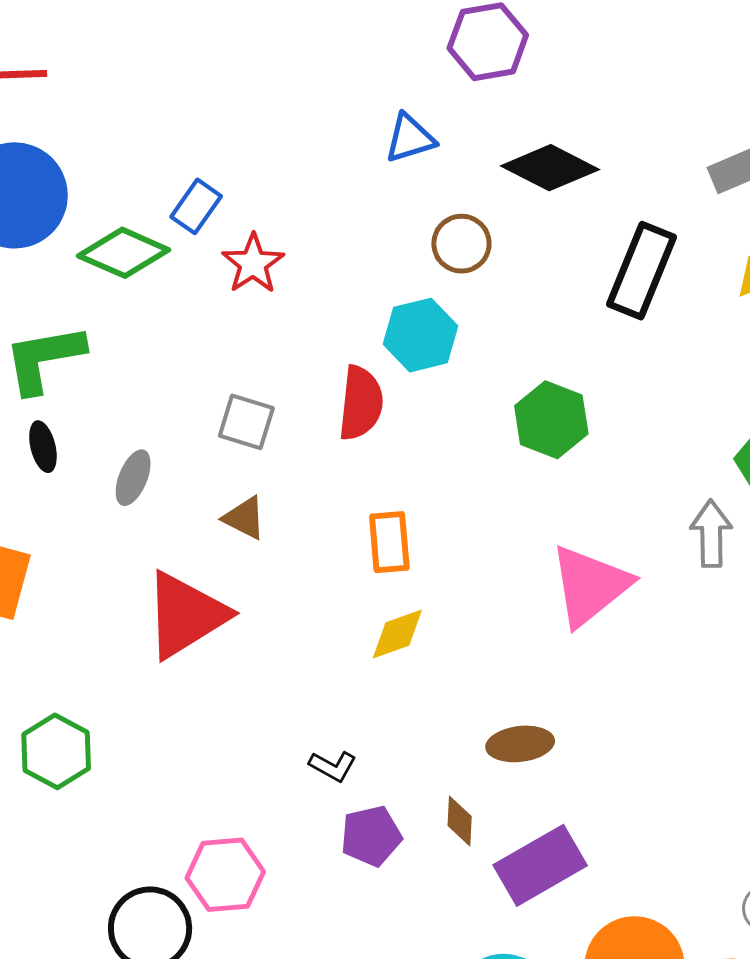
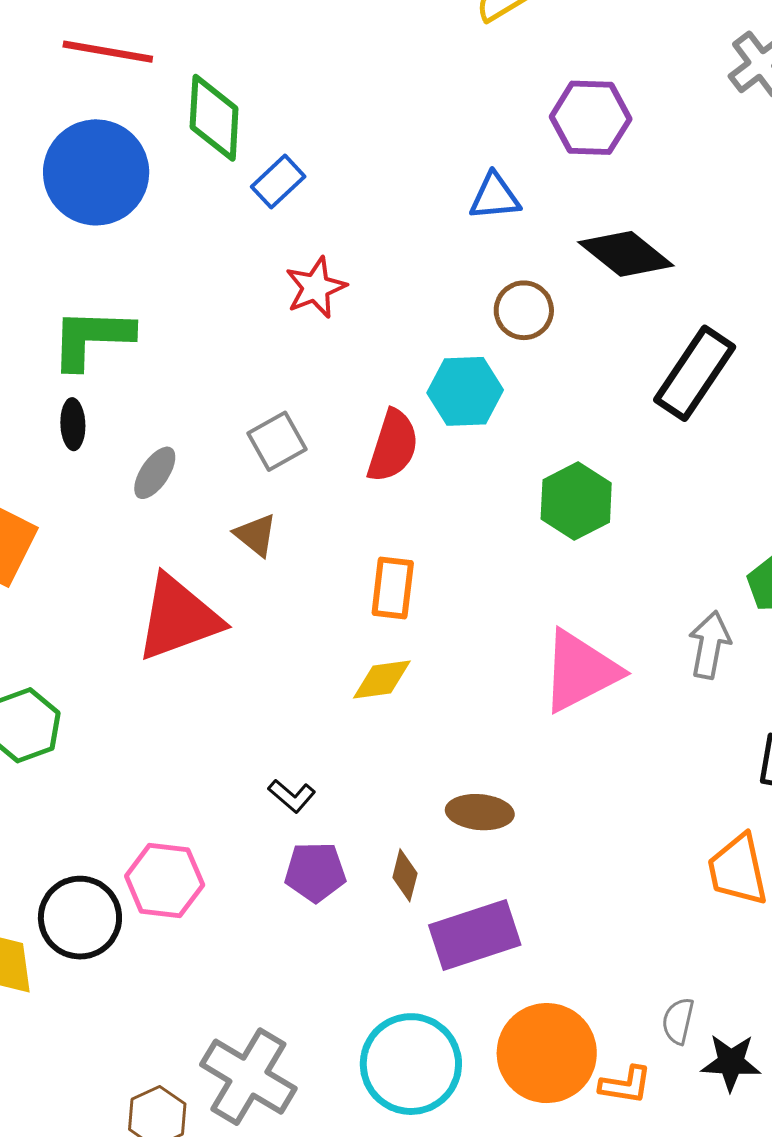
blue rectangle: (196, 206) -> (278, 182), moved
green diamond: (124, 253) -> (214, 118), moved, turned 58
gray square: (246, 422) -> (277, 441), turned 32

